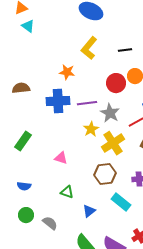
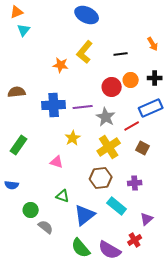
cyan triangle: (28, 26) -> (24, 30), turned 32
orange star: (67, 72) -> (61, 65), moved
yellow star: (91, 129) -> (73, 138), moved
blue semicircle: (24, 186) -> (12, 185), moved
blue triangle: (89, 211) -> (85, 215), size x1.6
green circle: (26, 215) -> (31, 210), moved

